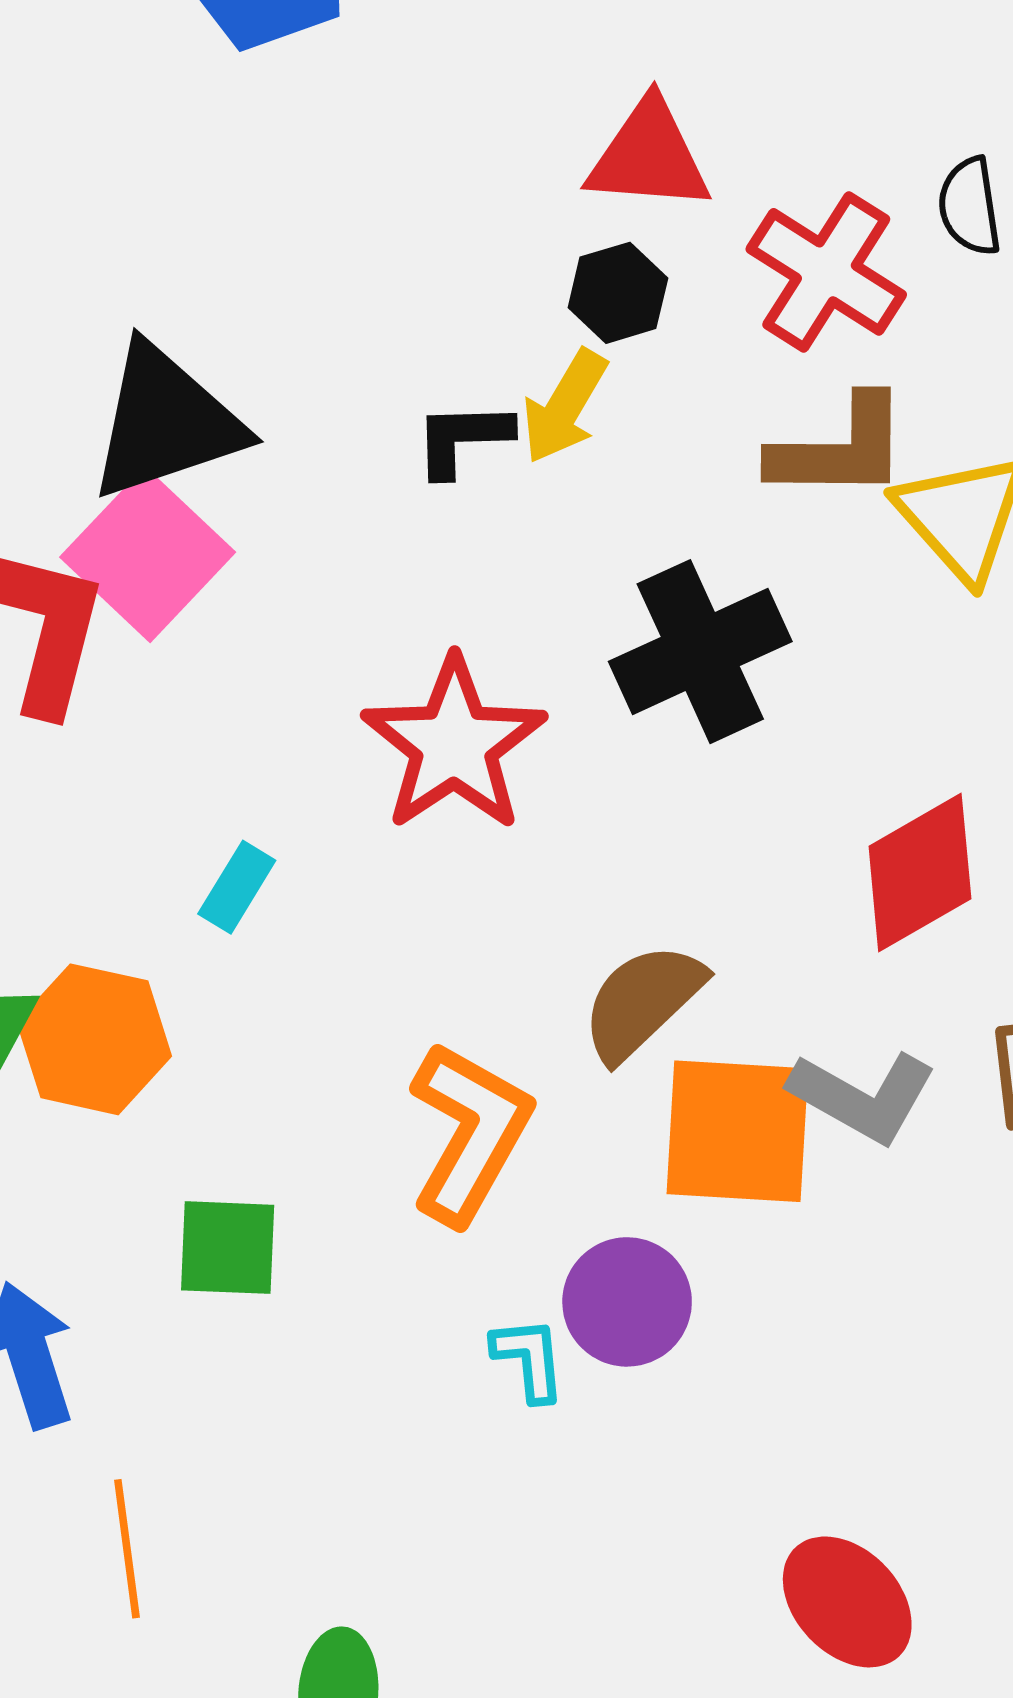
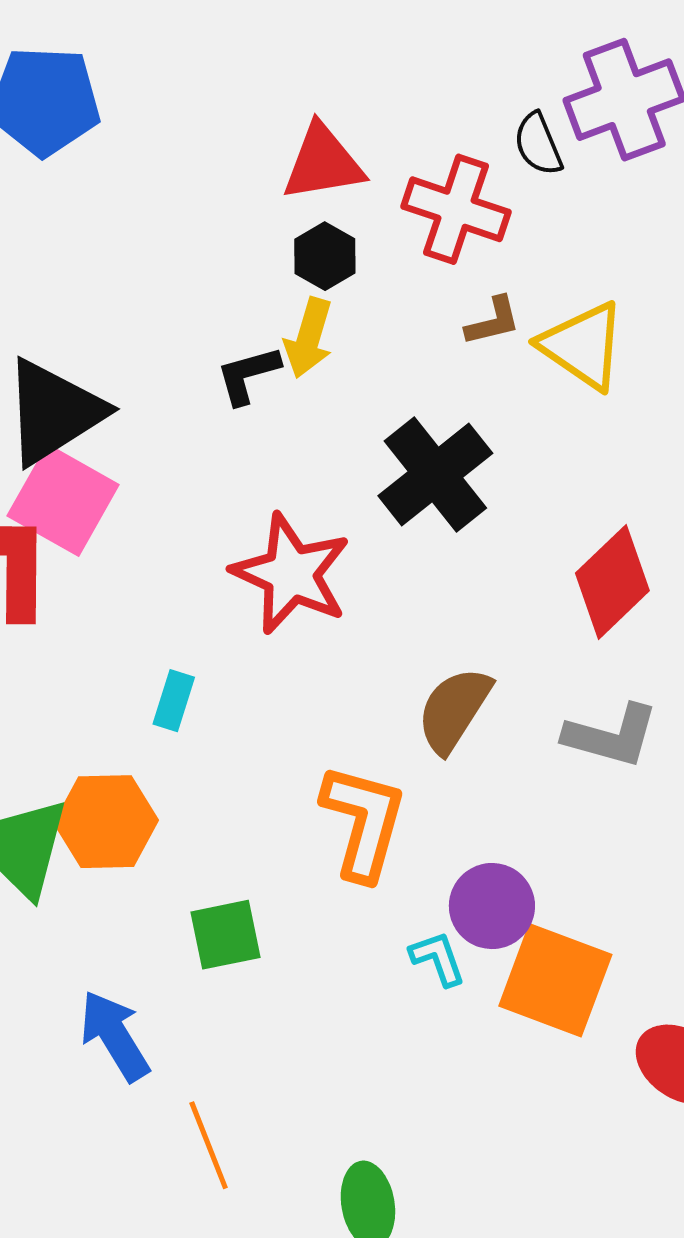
brown L-shape: (840, 449) -> (493, 321), size x0.6
orange square: (737, 1131) -> (555, 980), moved, turned 31

